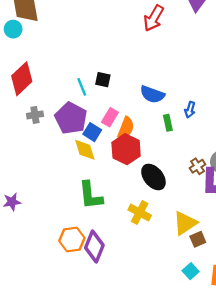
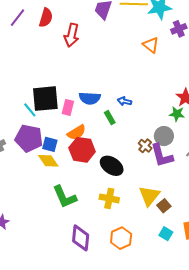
black square: (103, 80) -> (45, 99), size x2.0
blue arrow: (190, 110) -> (125, 101), turned 104
pink rectangle: (110, 117) -> (68, 107), moved
orange semicircle: (126, 128) -> (77, 132), turned 54
orange hexagon: (72, 240) -> (121, 238), moved

